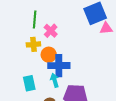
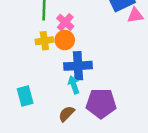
orange circle: (49, 55) -> (65, 40), moved
cyan rectangle: (29, 83) -> (25, 96), moved

